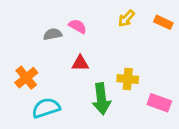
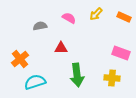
pink semicircle: (78, 26) -> (69, 18), moved
yellow cross: (128, 79) -> (112, 78), moved
pink rectangle: (159, 103) -> (121, 53), moved

